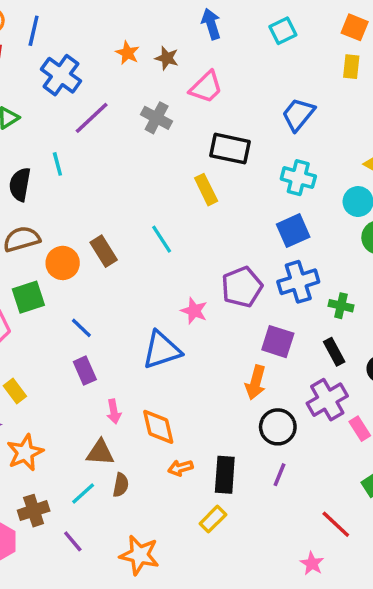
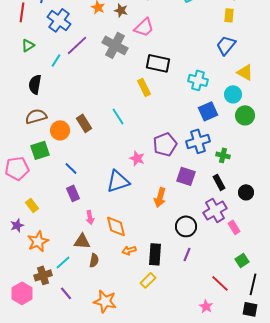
blue trapezoid: (298, 114) -> (226, 45), moved
gray cross: (157, 118) -> (115, 45), size x1.4
cyan line: (57, 164) -> (56, 60), moved, turned 48
blue square: (293, 231) -> (208, 111), moved
orange arrow: (256, 383) -> (160, 197), moved
cyan line: (83, 494) -> (63, 262), moved

